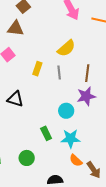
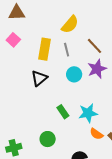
yellow rectangle: (37, 69) -> (45, 49), size x1.5
brown line: (87, 73) -> (94, 46), turned -42
black triangle: (15, 99) -> (39, 78), moved, turned -48
cyan circle: (66, 111) -> (74, 74), moved

